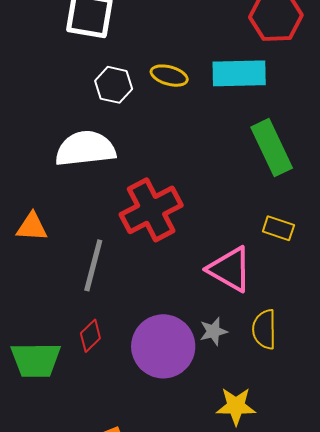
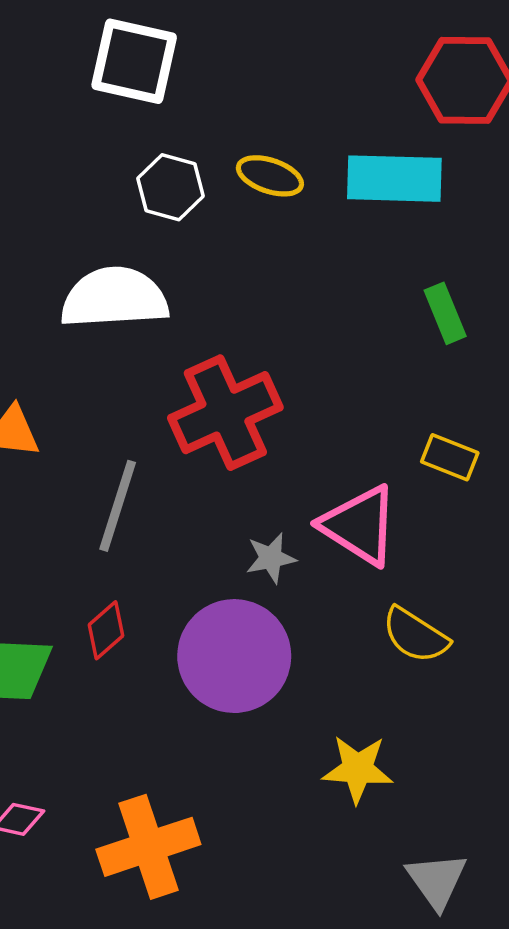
green rectangle: (272, 148) -> (445, 313), size x0.6
yellow semicircle: (264, 329) -> (415, 635), turned -60
gray star: (213, 331) -> (271, 558), moved

